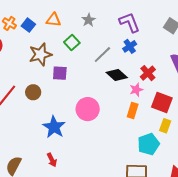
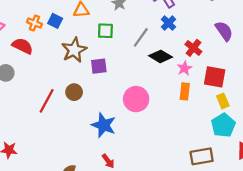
green square: (72, 43) -> (105, 31), turned -35
yellow rectangle: (165, 126) -> (223, 101), turned -32
cyan pentagon: (148, 144) -> (223, 125), moved

